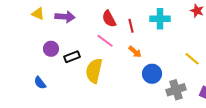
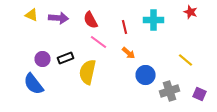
red semicircle: (109, 19) -> (90, 20), moved
purple circle: (51, 49) -> (42, 59), moved
blue semicircle: (40, 83) -> (34, 84), size x1.6

